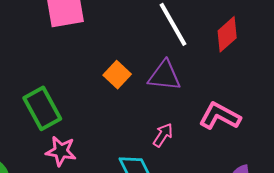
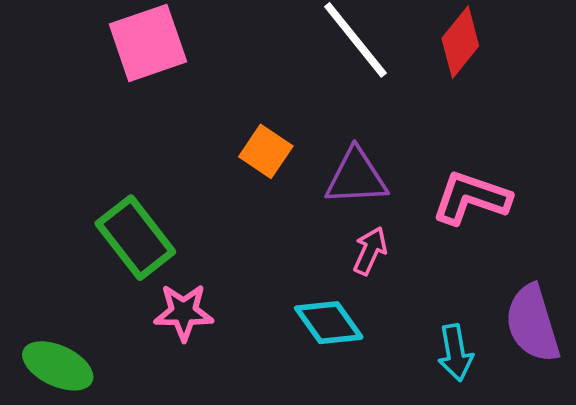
purple triangle: (164, 76) -> (356, 177), moved

